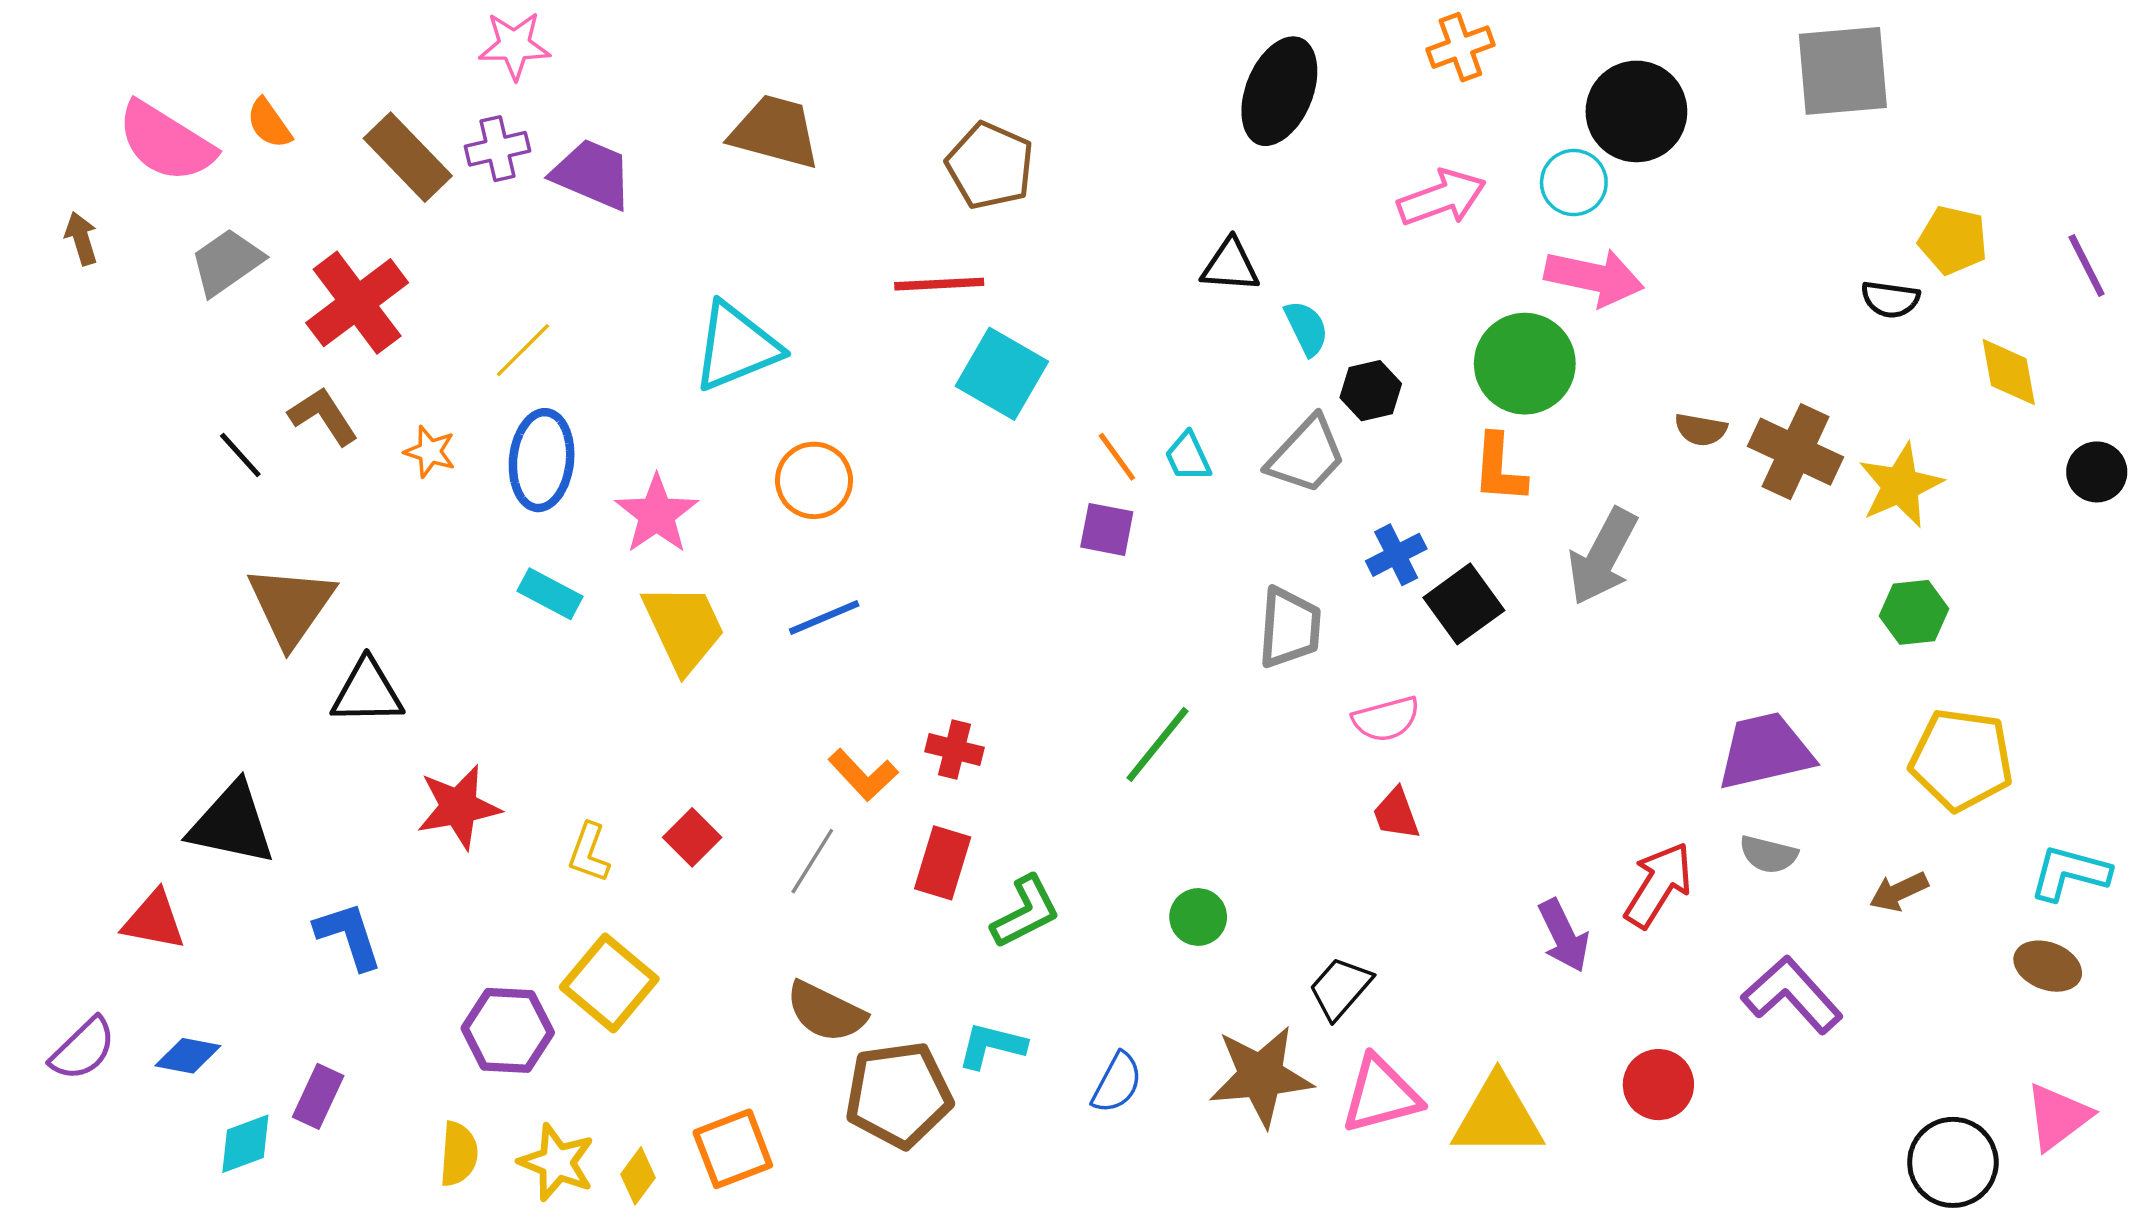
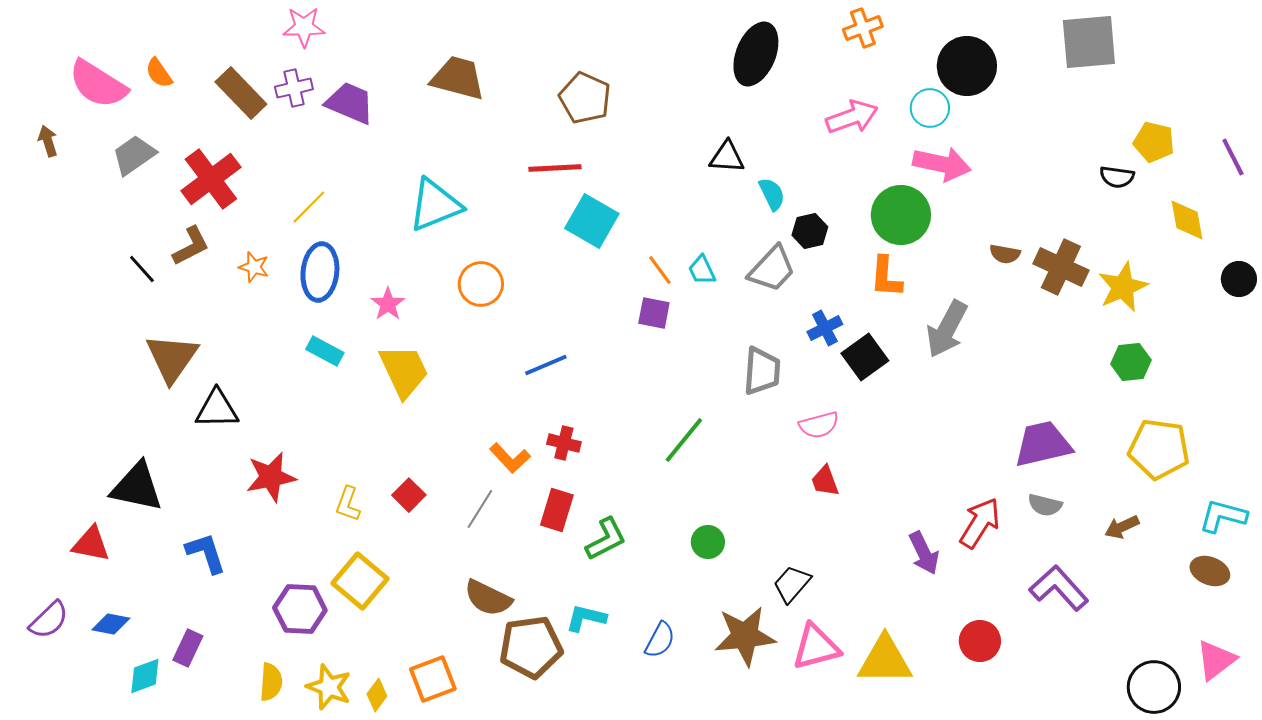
brown L-shape: (323, 416) -> (191, 246), turned 96
pink star: (657, 514) -> (388, 304), size x0.7
blue line: (824, 617) -> (546, 365), moved

